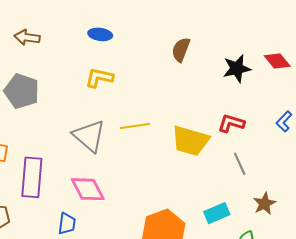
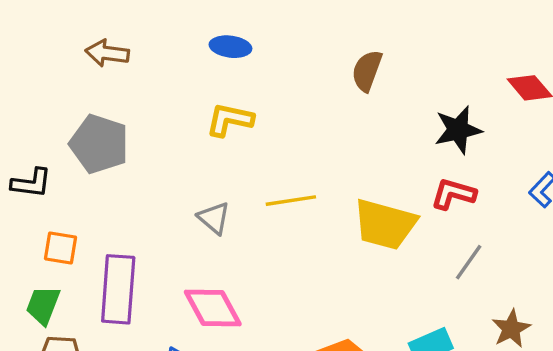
black star: (237, 69) -> (458, 130), moved
gray triangle: (89, 136) -> (214, 218), size x0.6
gray line: (240, 164) -> (469, 262), turned 60

